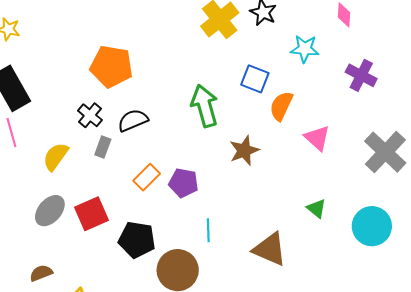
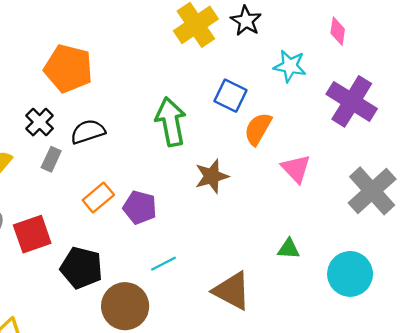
purple cross: (361, 75) -> (352, 101), size x1.4
green triangle: (316, 209) -> (289, 249), turned -40
cyan line: (208, 230) -> (163, 264), turned 60

